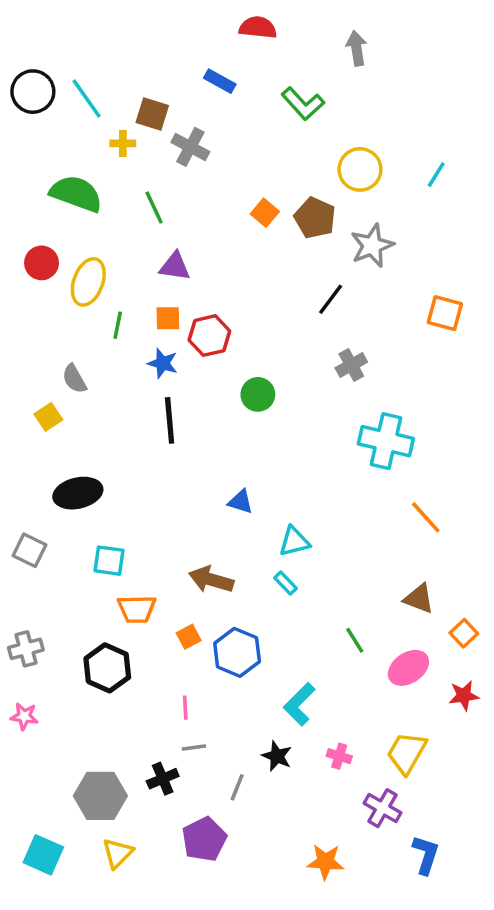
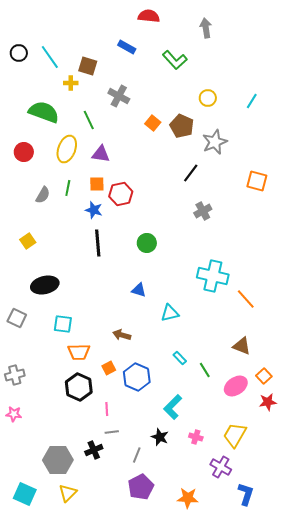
black circle: (33, 92) -> (19, 53), size x0.7
gray cross: (190, 147) -> (119, 96), moved
yellow circle: (360, 169) -> (208, 98), size x0.7
yellow ellipse: (88, 282) -> (67, 149), moved
gray semicircle: (74, 379) -> (43, 195), moved, turned -120
green circle: (258, 394) -> (147, 243), moved
cyan cross: (386, 441) -> (213, 276), moved
brown arrow: (211, 580) -> (122, 335), size x0.7
cyan rectangle: (286, 583) -> (180, 358), moved
orange square: (464, 633) -> (264, 376), moved
black hexagon: (107, 668) -> (79, 387), moved
purple pentagon: (204, 839) -> (141, 487), moved

